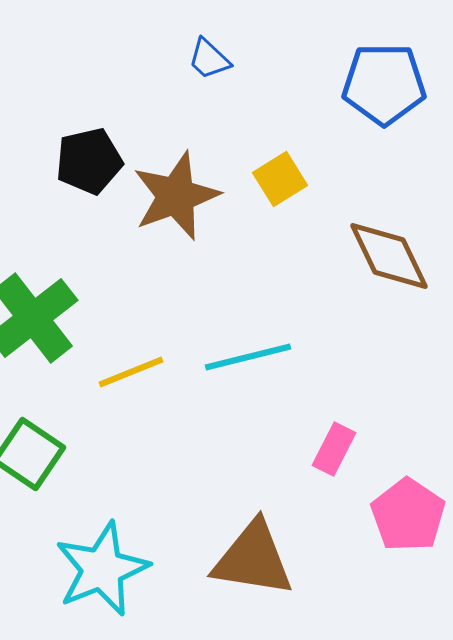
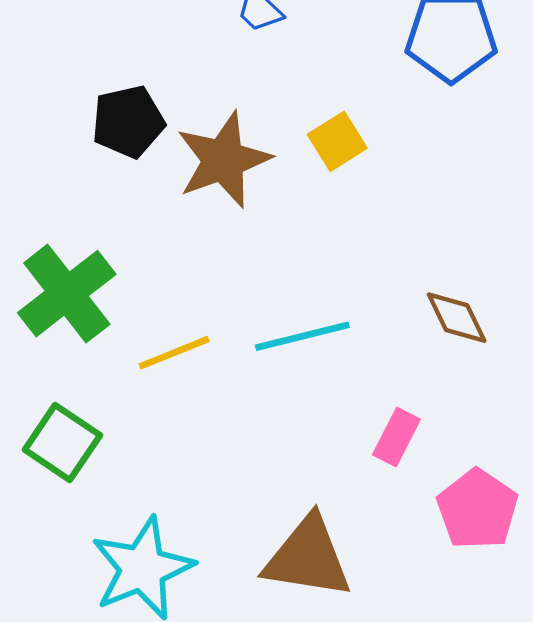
brown diamond: (389, 256) -> (457, 318), moved, size x0.7

